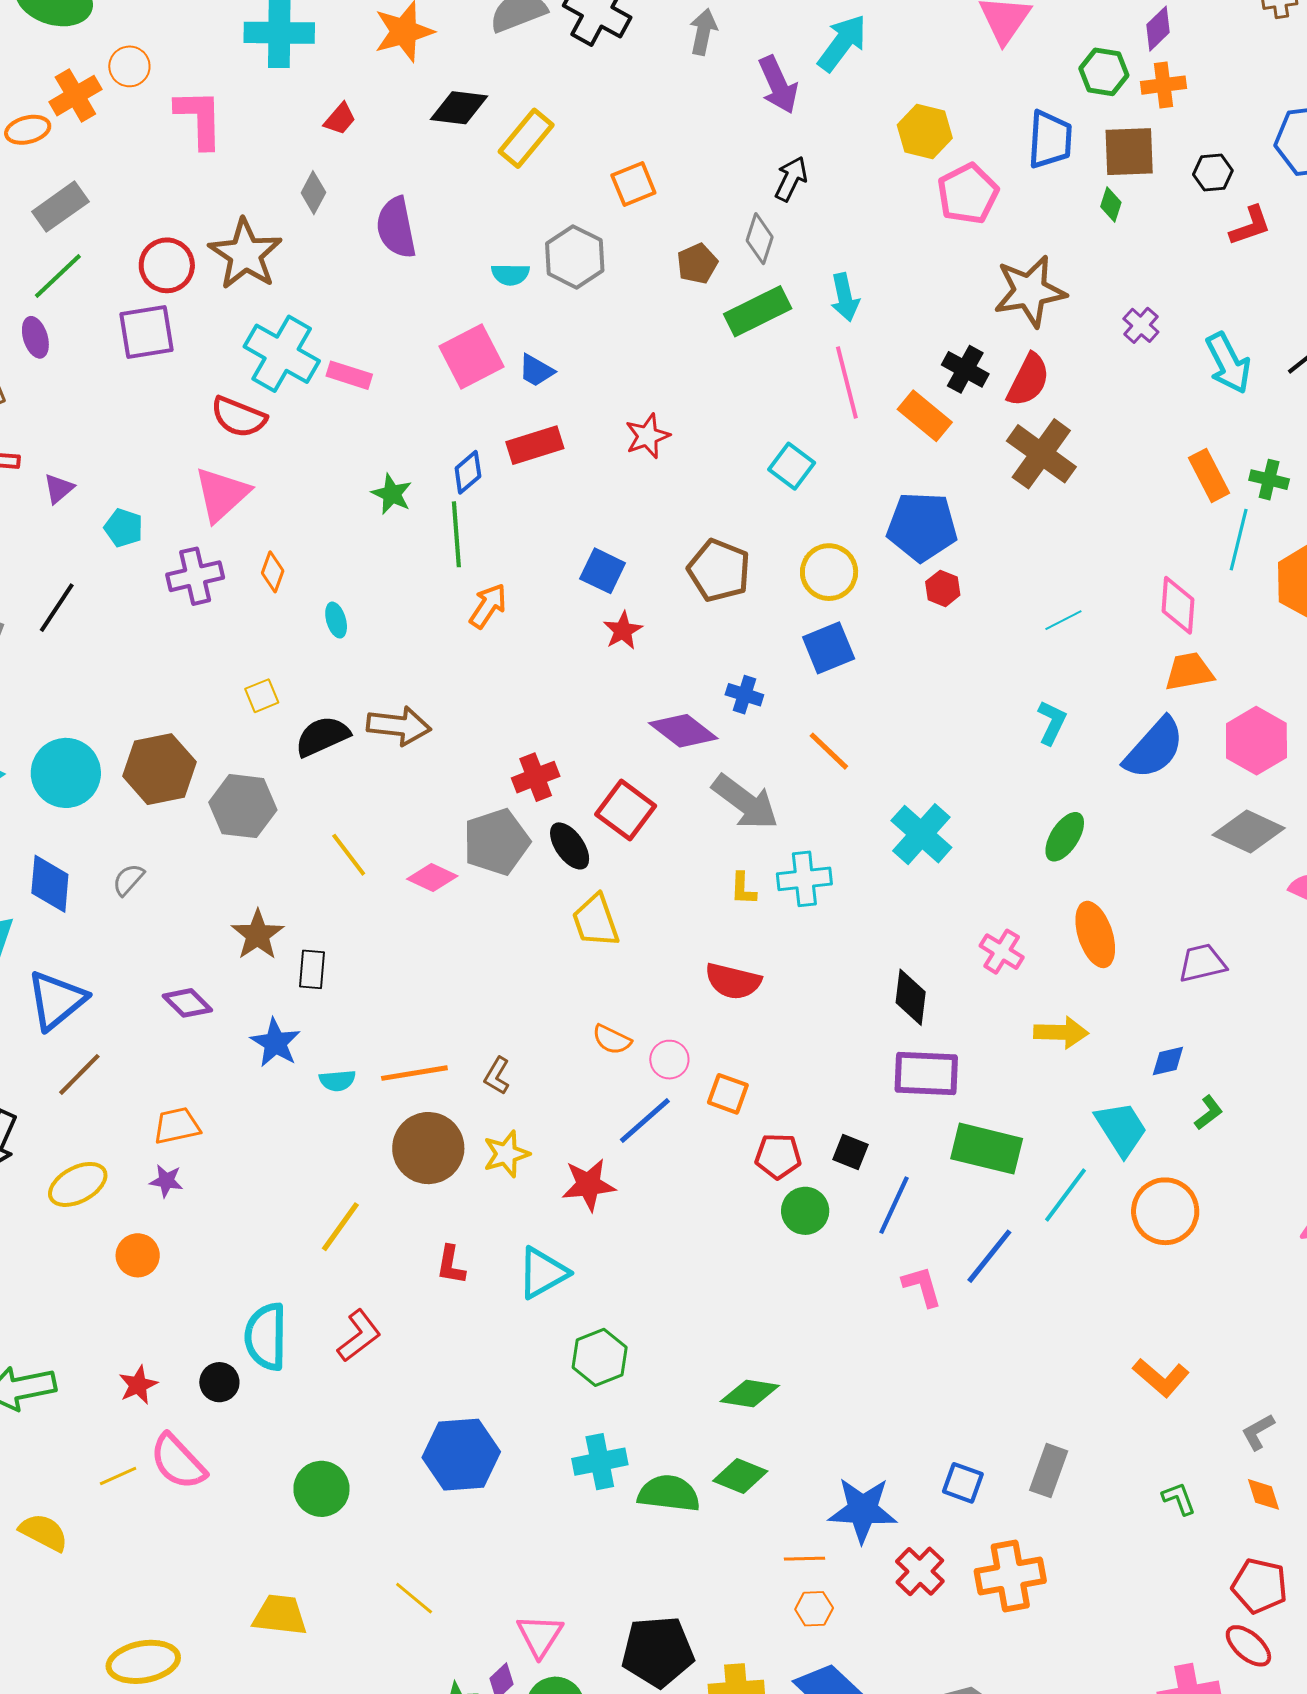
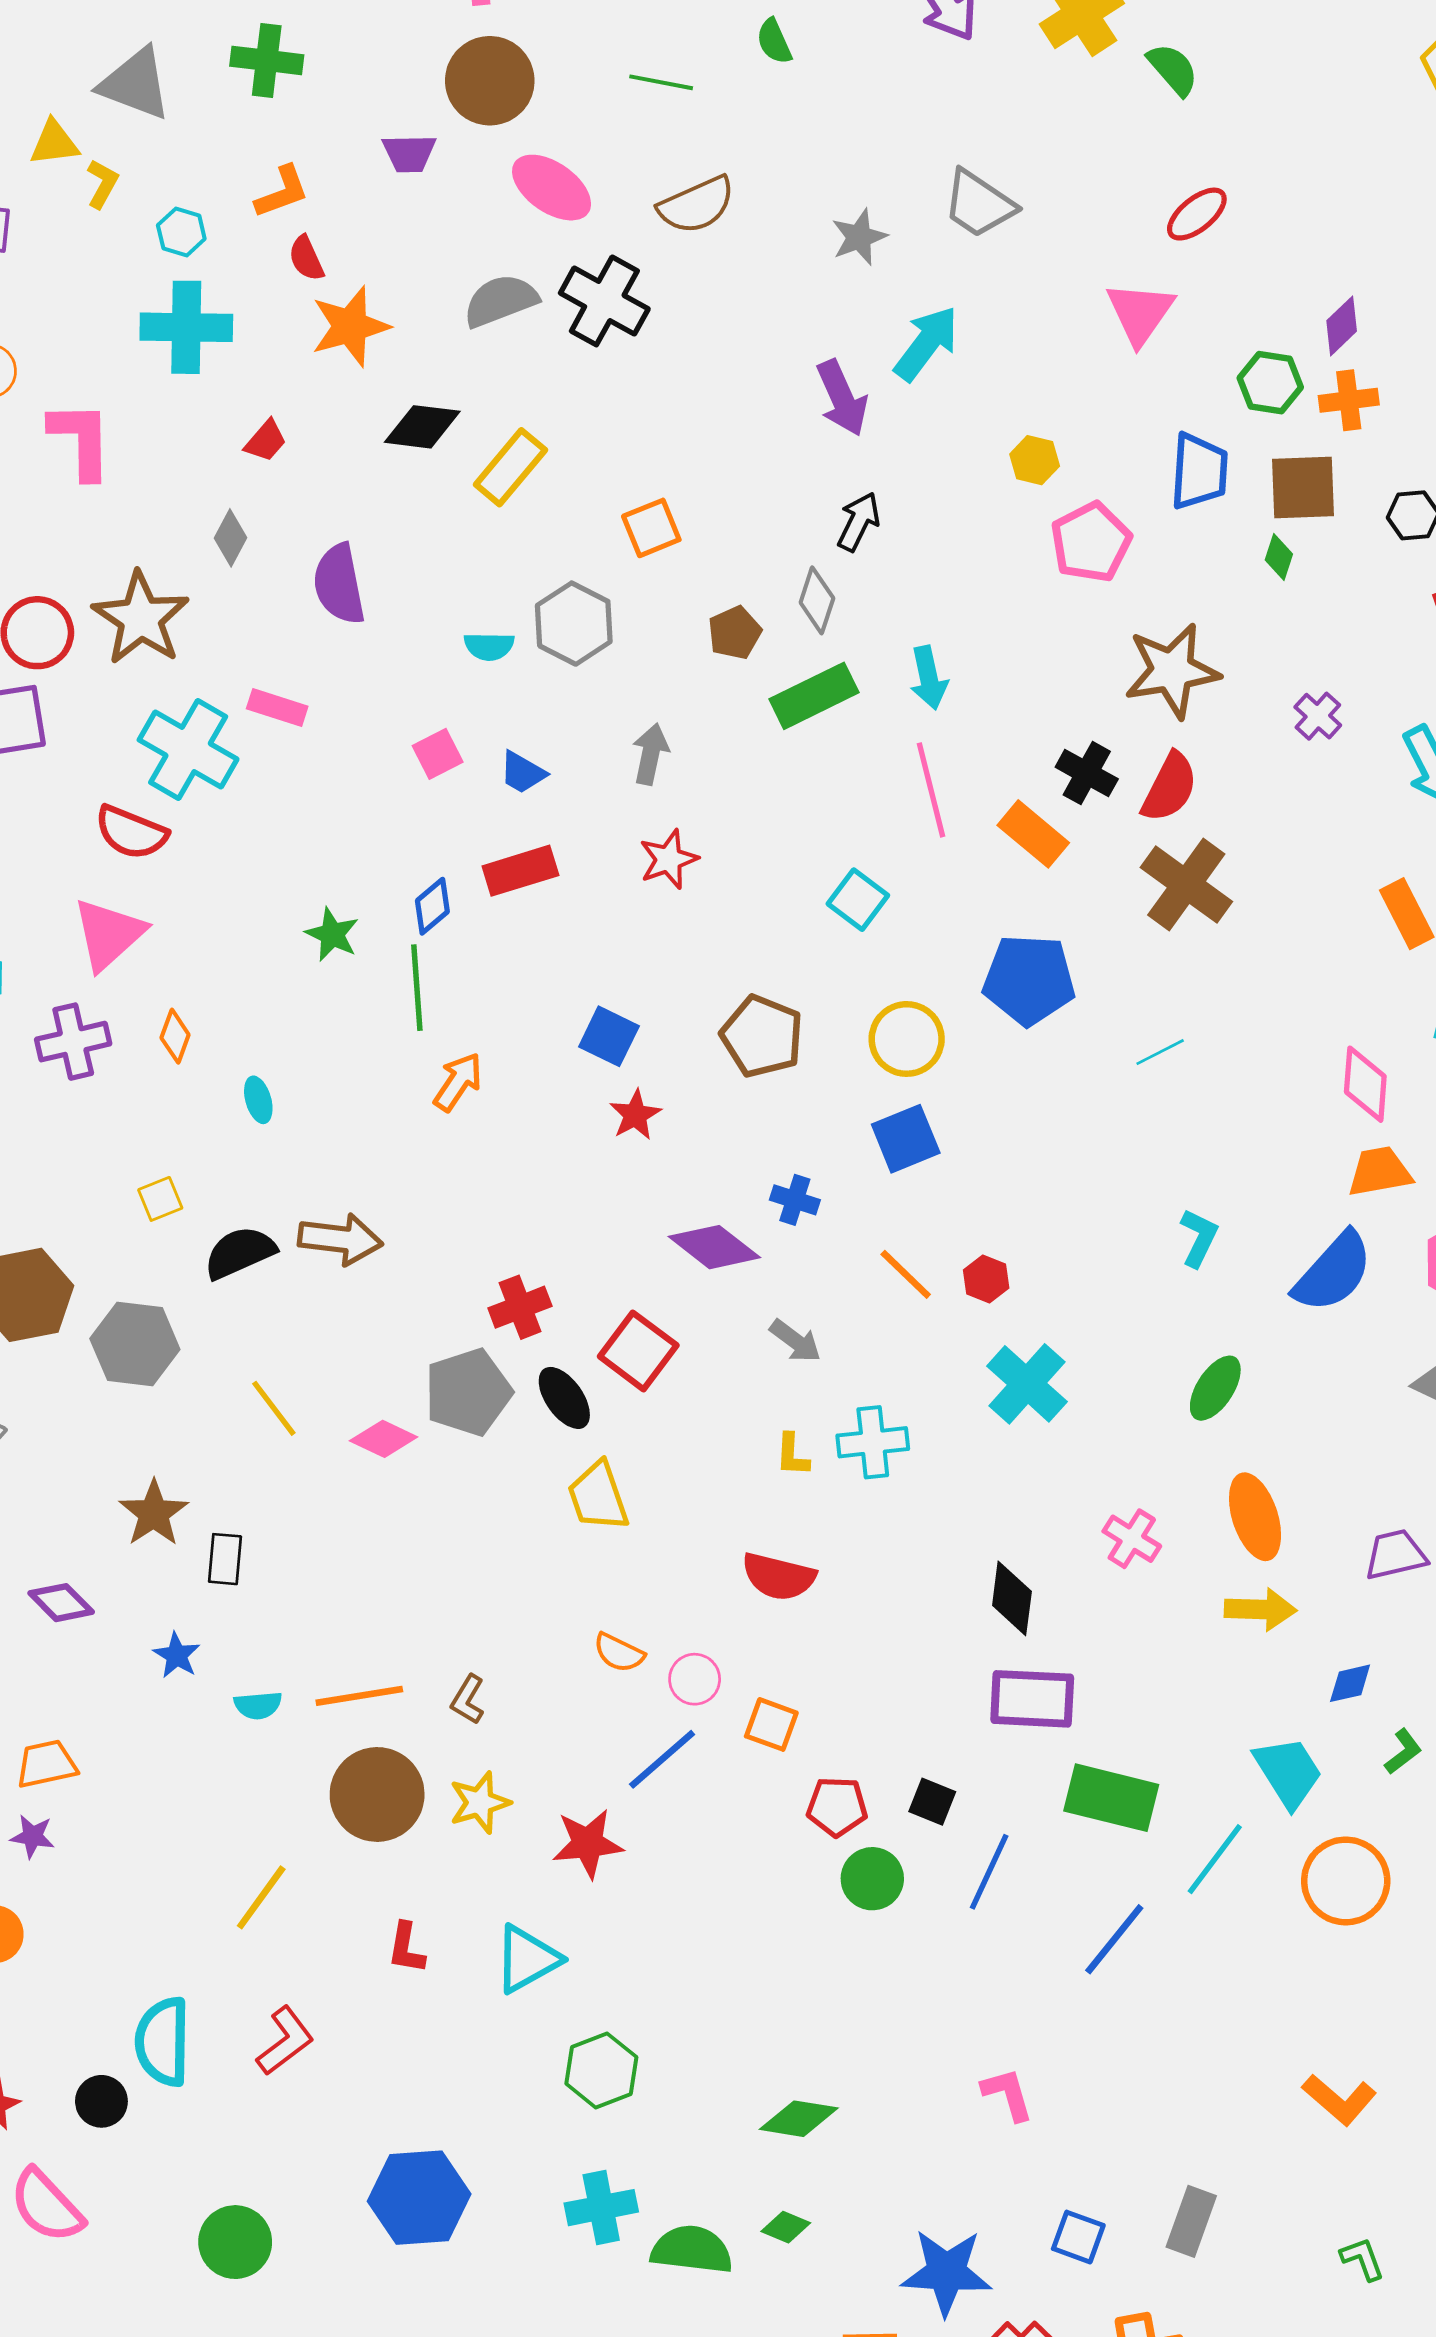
gray arrow: (703, 32) -> (650, 754), moved
yellow hexagon: (925, 131) -> (1035, 460), size x0.7
pink square: (471, 356) -> (438, 754), size x0.6
pink rectangle: (349, 375) -> (277, 708), moved
red hexagon: (943, 588) -> (986, 1279), moved
cyan line: (1063, 620) -> (1160, 1052), moved
gray arrow: (745, 802) -> (795, 1341), size x0.6
yellow arrow: (1061, 1032) -> (1260, 1609), moved
blue star: (275, 1043) -> (177, 1655), size x0.7
pink L-shape: (922, 1286) -> (1008, 2094), moved
green diamond: (740, 1476) -> (786, 2227), size x0.7

